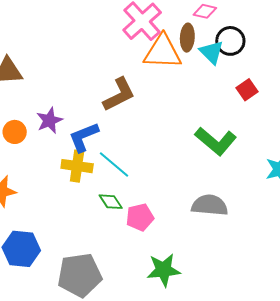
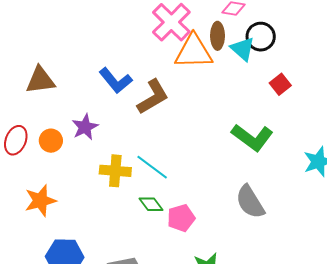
blue L-shape: (84, 137) -> (116, 81), moved, turned -104
gray semicircle: (210, 205) -> (250, 202), turned -123

